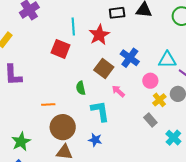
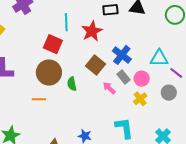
yellow cross: (159, 100) -> (140, 99), moved
cyan L-shape: (100, 111) -> (124, 128), moved
gray rectangle: (150, 120) -> (123, 77), moved
brown circle: (63, 127) -> (49, 72), moved

